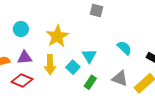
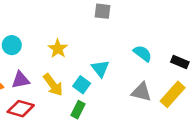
yellow star: (57, 36) -> (58, 49), size x0.7
yellow arrow: (50, 65) -> (53, 85), turned -30
green rectangle: (90, 82) -> (78, 110), moved

